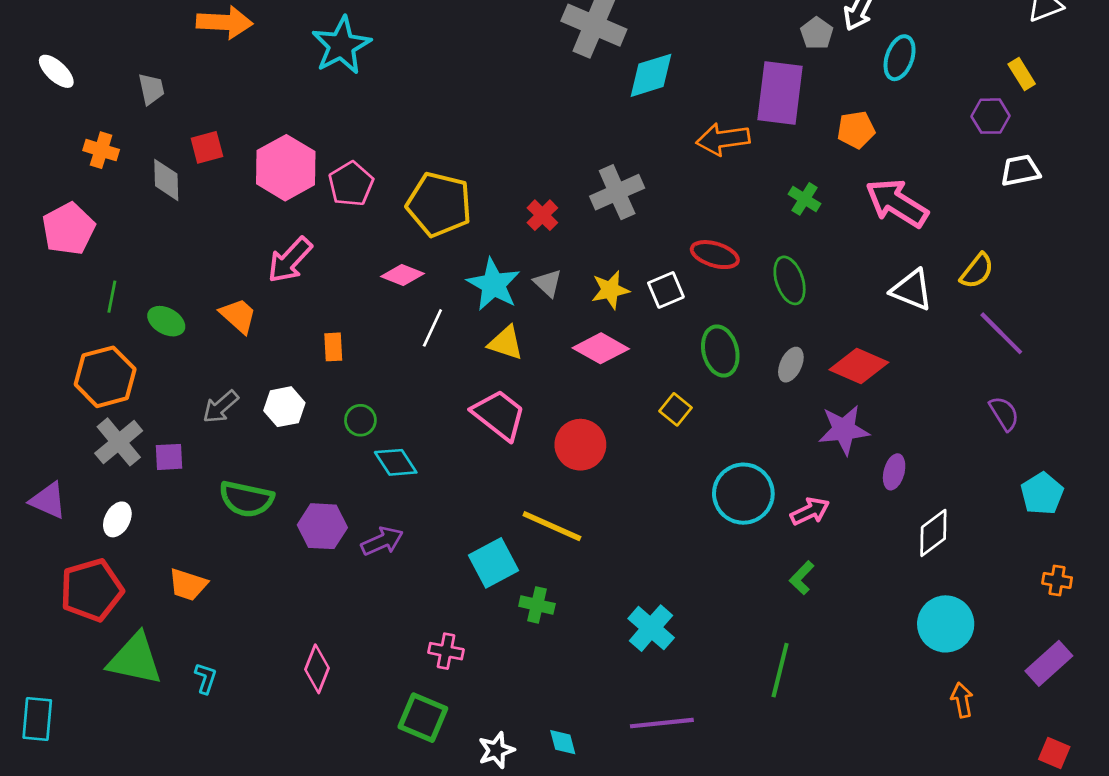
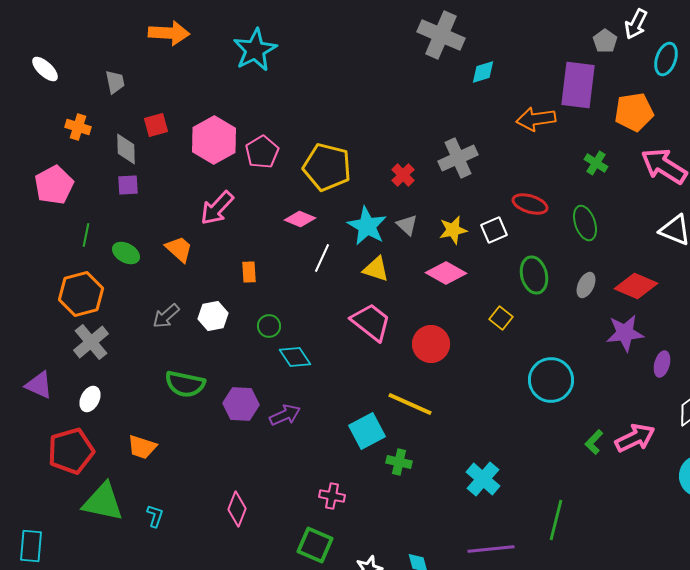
cyan diamond: (651, 75) -> (483, 72), size x0.7
orange pentagon: (856, 130) -> (634, 112), size x1.4
purple square: (169, 457) -> (128, 185), moved
pink arrow: (810, 511) -> (635, 438), moved, size x1.4
green line: (780, 670) -> (556, 520), moved

